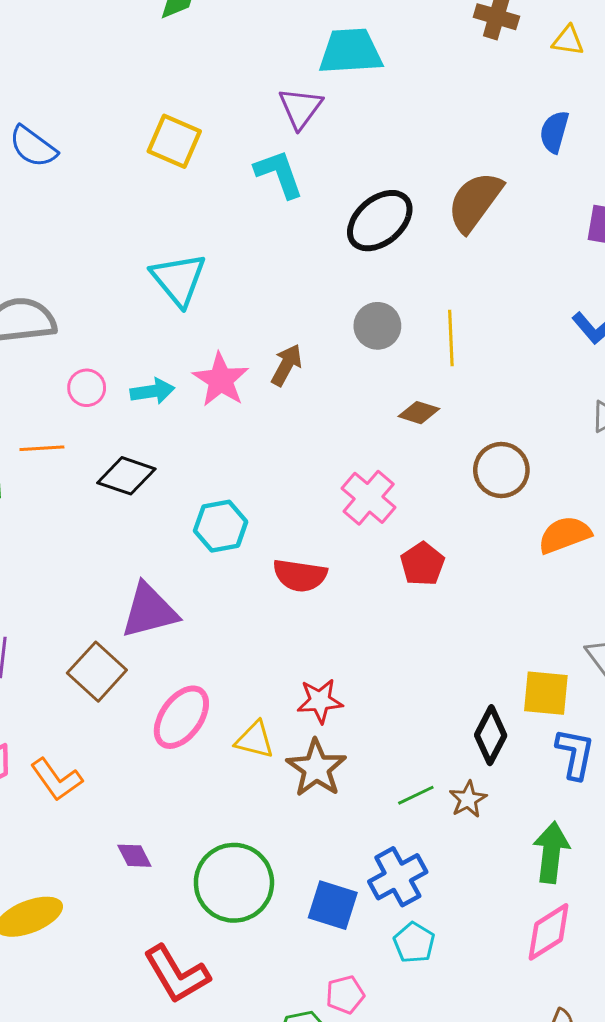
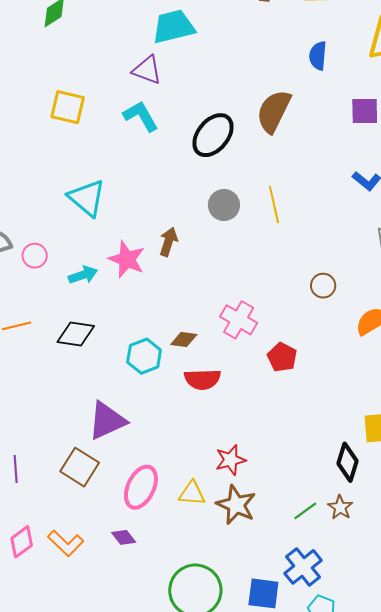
purple triangle: (300, 108) -> (147, 70), turned -36
pink circle: (87, 388) -> (35, 256), moved
brown diamond: (419, 413) -> (184, 340), moved
brown circle: (501, 470) -> (323, 286), size x0.7
purple diamond: (134, 856) -> (124, 537), moved

